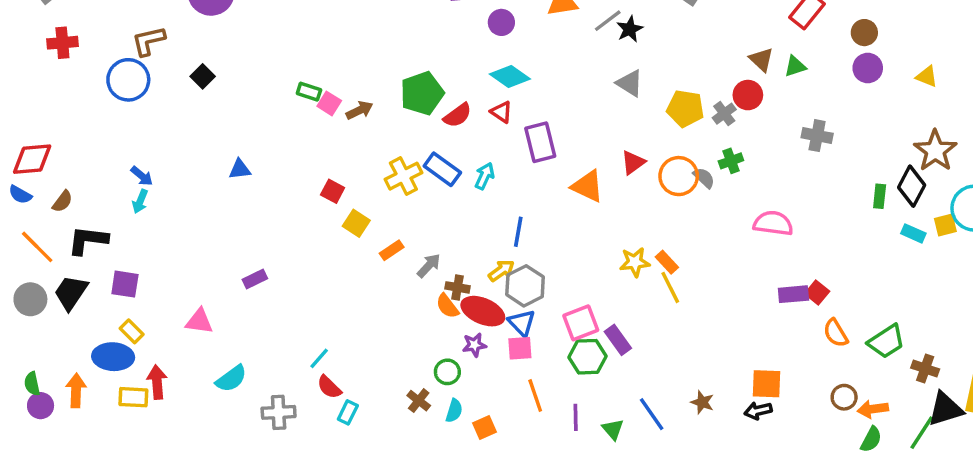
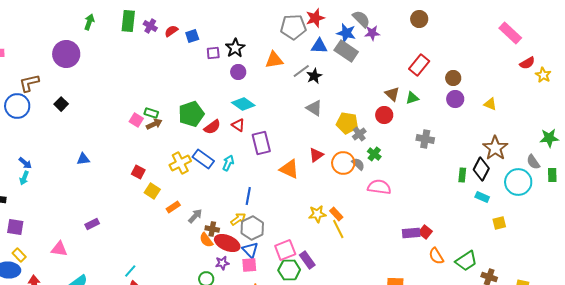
green rectangle: (309, 92) -> (151, 113), moved
gray cross: (724, 114) -> (359, 134), moved
green cross: (731, 161) -> (374, 154), turned -32
pink semicircle: (773, 223) -> (379, 187), moved
yellow square: (945, 225) -> (499, 223), moved

